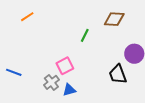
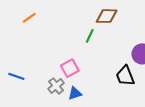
brown diamond: (114, 19) -> (107, 16), moved

